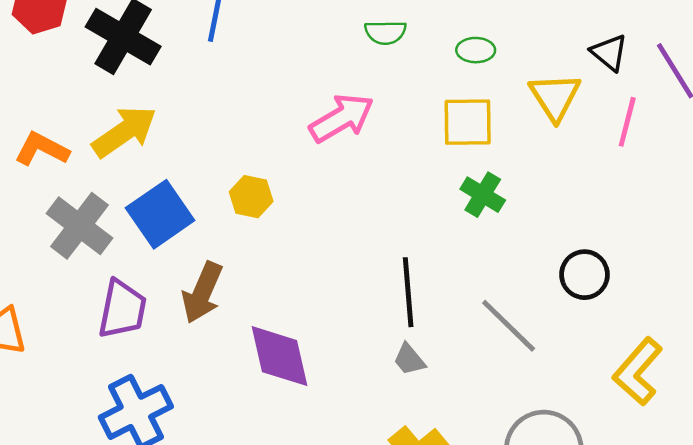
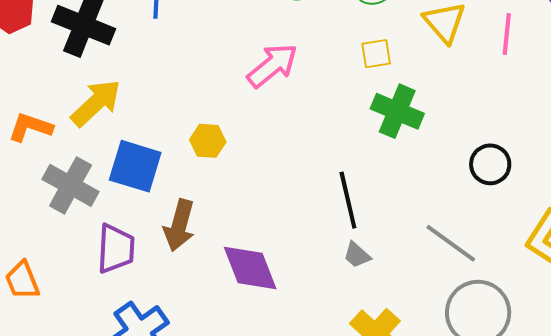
yellow square: (468, 122) -> (376, 54), size x0.7
green cross: (483, 195) -> (397, 111), size x1.4
blue square: (160, 214) -> (135, 166), turned -30
gray line: (509, 326) -> (451, 243), moved

